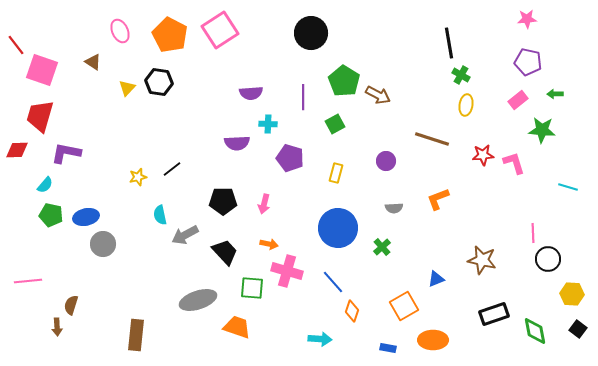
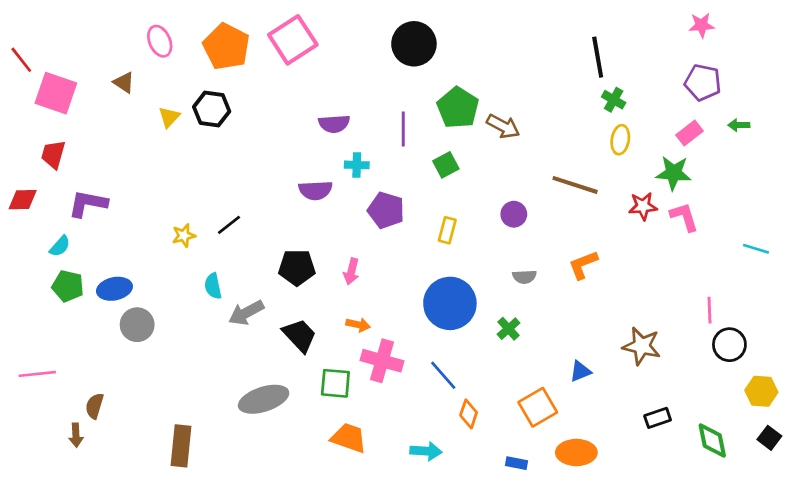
red trapezoid: (40, 116) -> (53, 154), size x0.7
green star: (542, 130) -> (674, 173), moved
black rectangle: (494, 314) -> (658, 418), size x0.7
orange trapezoid: (237, 327) -> (349, 438), moved

